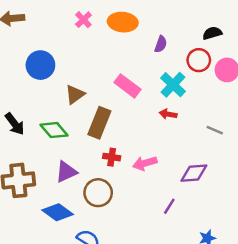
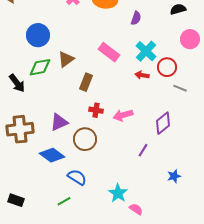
red circle: (199, 60) -> (167, 67), moved
brown rectangle: (99, 123) -> (86, 82), size x0.7
green diamond: (54, 130) -> (40, 67), moved, turned -60
purple diamond: (194, 173) -> (163, 123), turned -35

